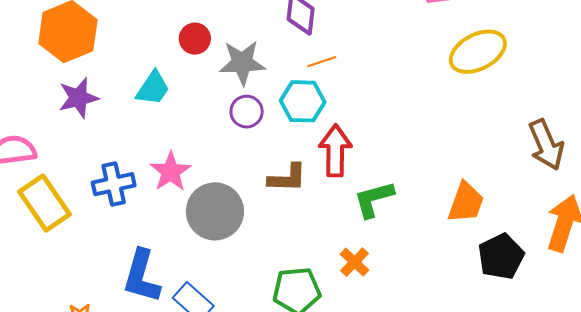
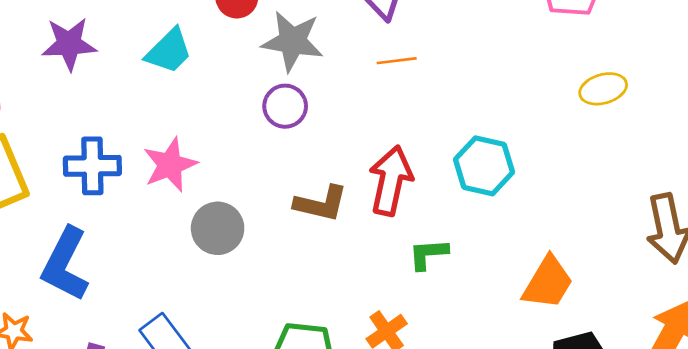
yellow ellipse: (478, 52) -> (603, 89), size x0.6
cyan hexagon: (303, 101) -> (484, 166), moved
green L-shape: (374, 199) -> (428, 254), size x0.7
gray circle: (215, 211) -> (218, 228), size x0.7
blue L-shape: (142, 276) -> (65, 264), moved

